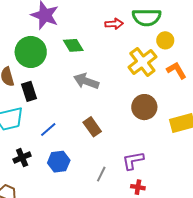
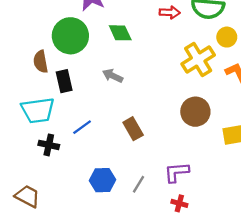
gray arrow: (86, 81) -> (113, 76), moved, size x0.7
black cross: (22, 158) -> (49, 145), moved, turned 30
blue hexagon: (59, 162) -> (103, 180), moved

